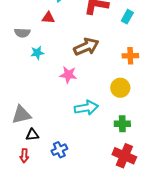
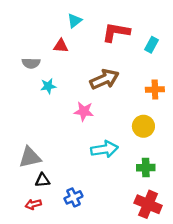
red arrow: (24, 156) -> (33, 204), turned 72

